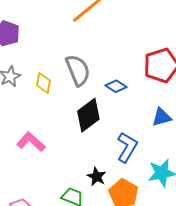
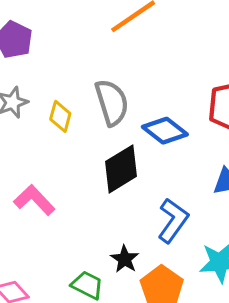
blue diamond: (116, 86) -> (165, 131), size x1.4

